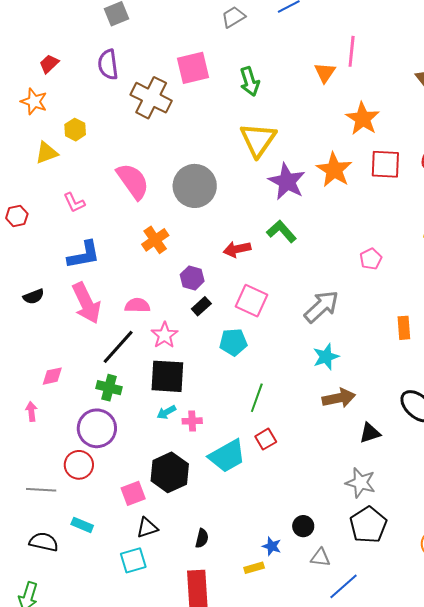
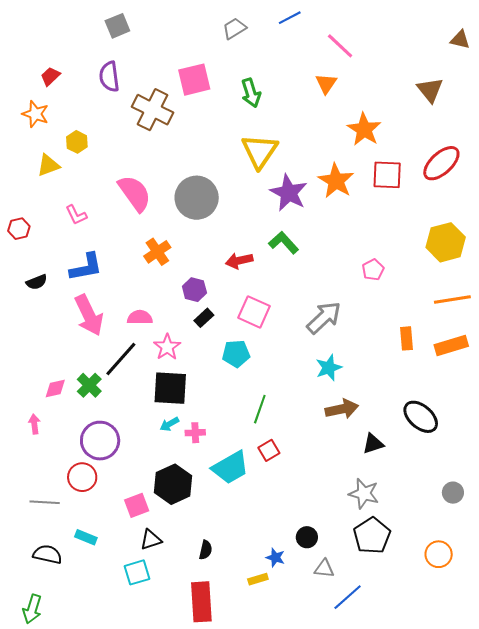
pink line: (352, 51) -> (340, 46), moved, turned -52
black semicircle: (34, 297) -> (37, 282), moved
green cross: (109, 388) -> (89, 385), moved, turned 30

